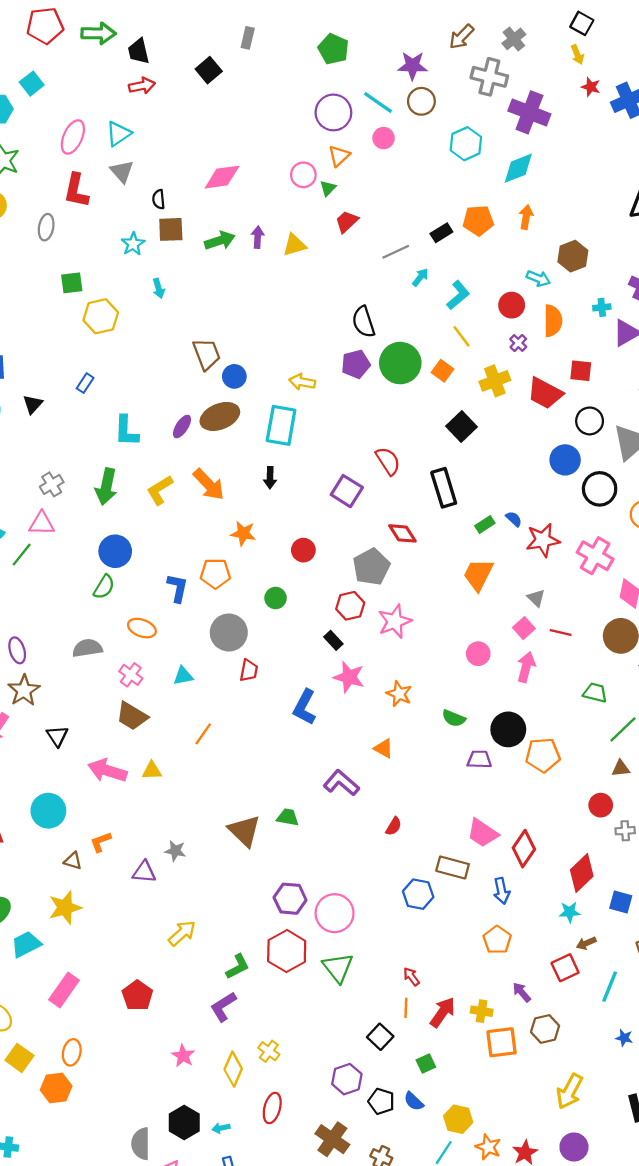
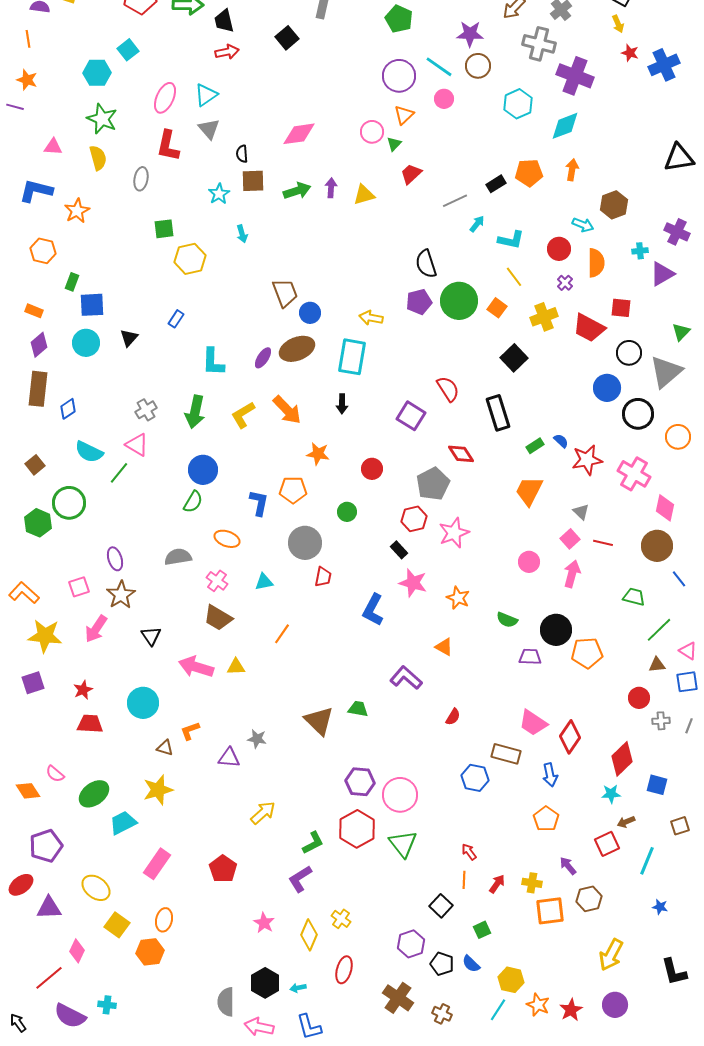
cyan L-shape: (458, 295) -> (511, 240), turned 52
pink triangle: (42, 523) -> (137, 445), turned 30
red arrow: (443, 1012) -> (497, 884), size x0.7

